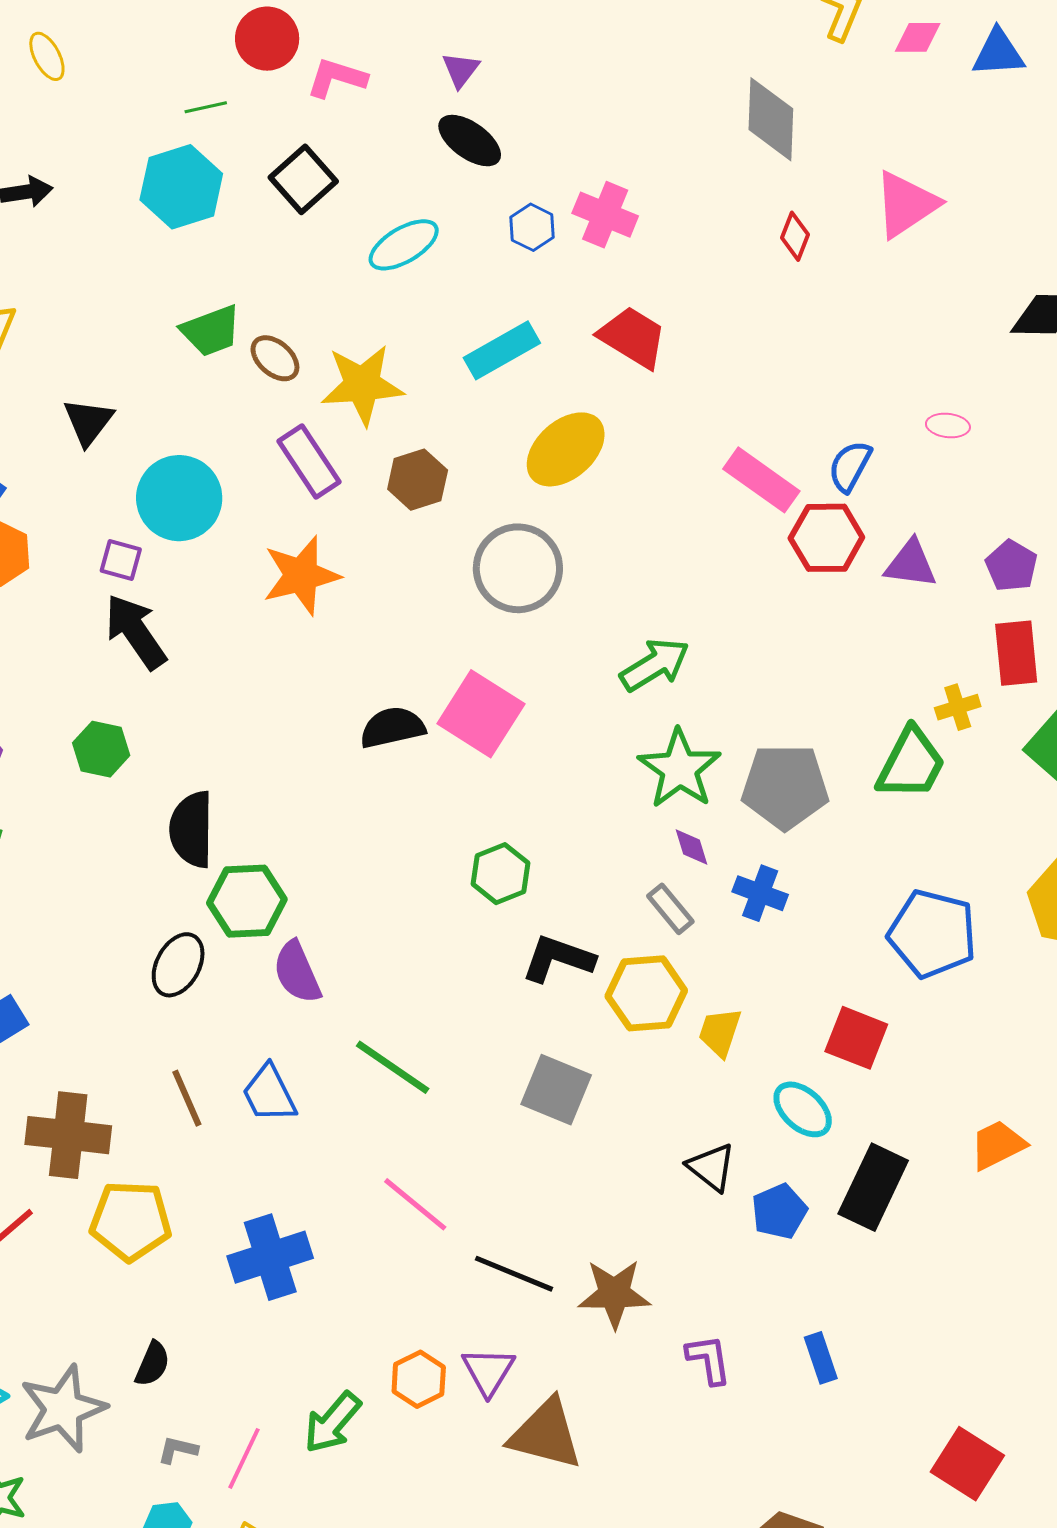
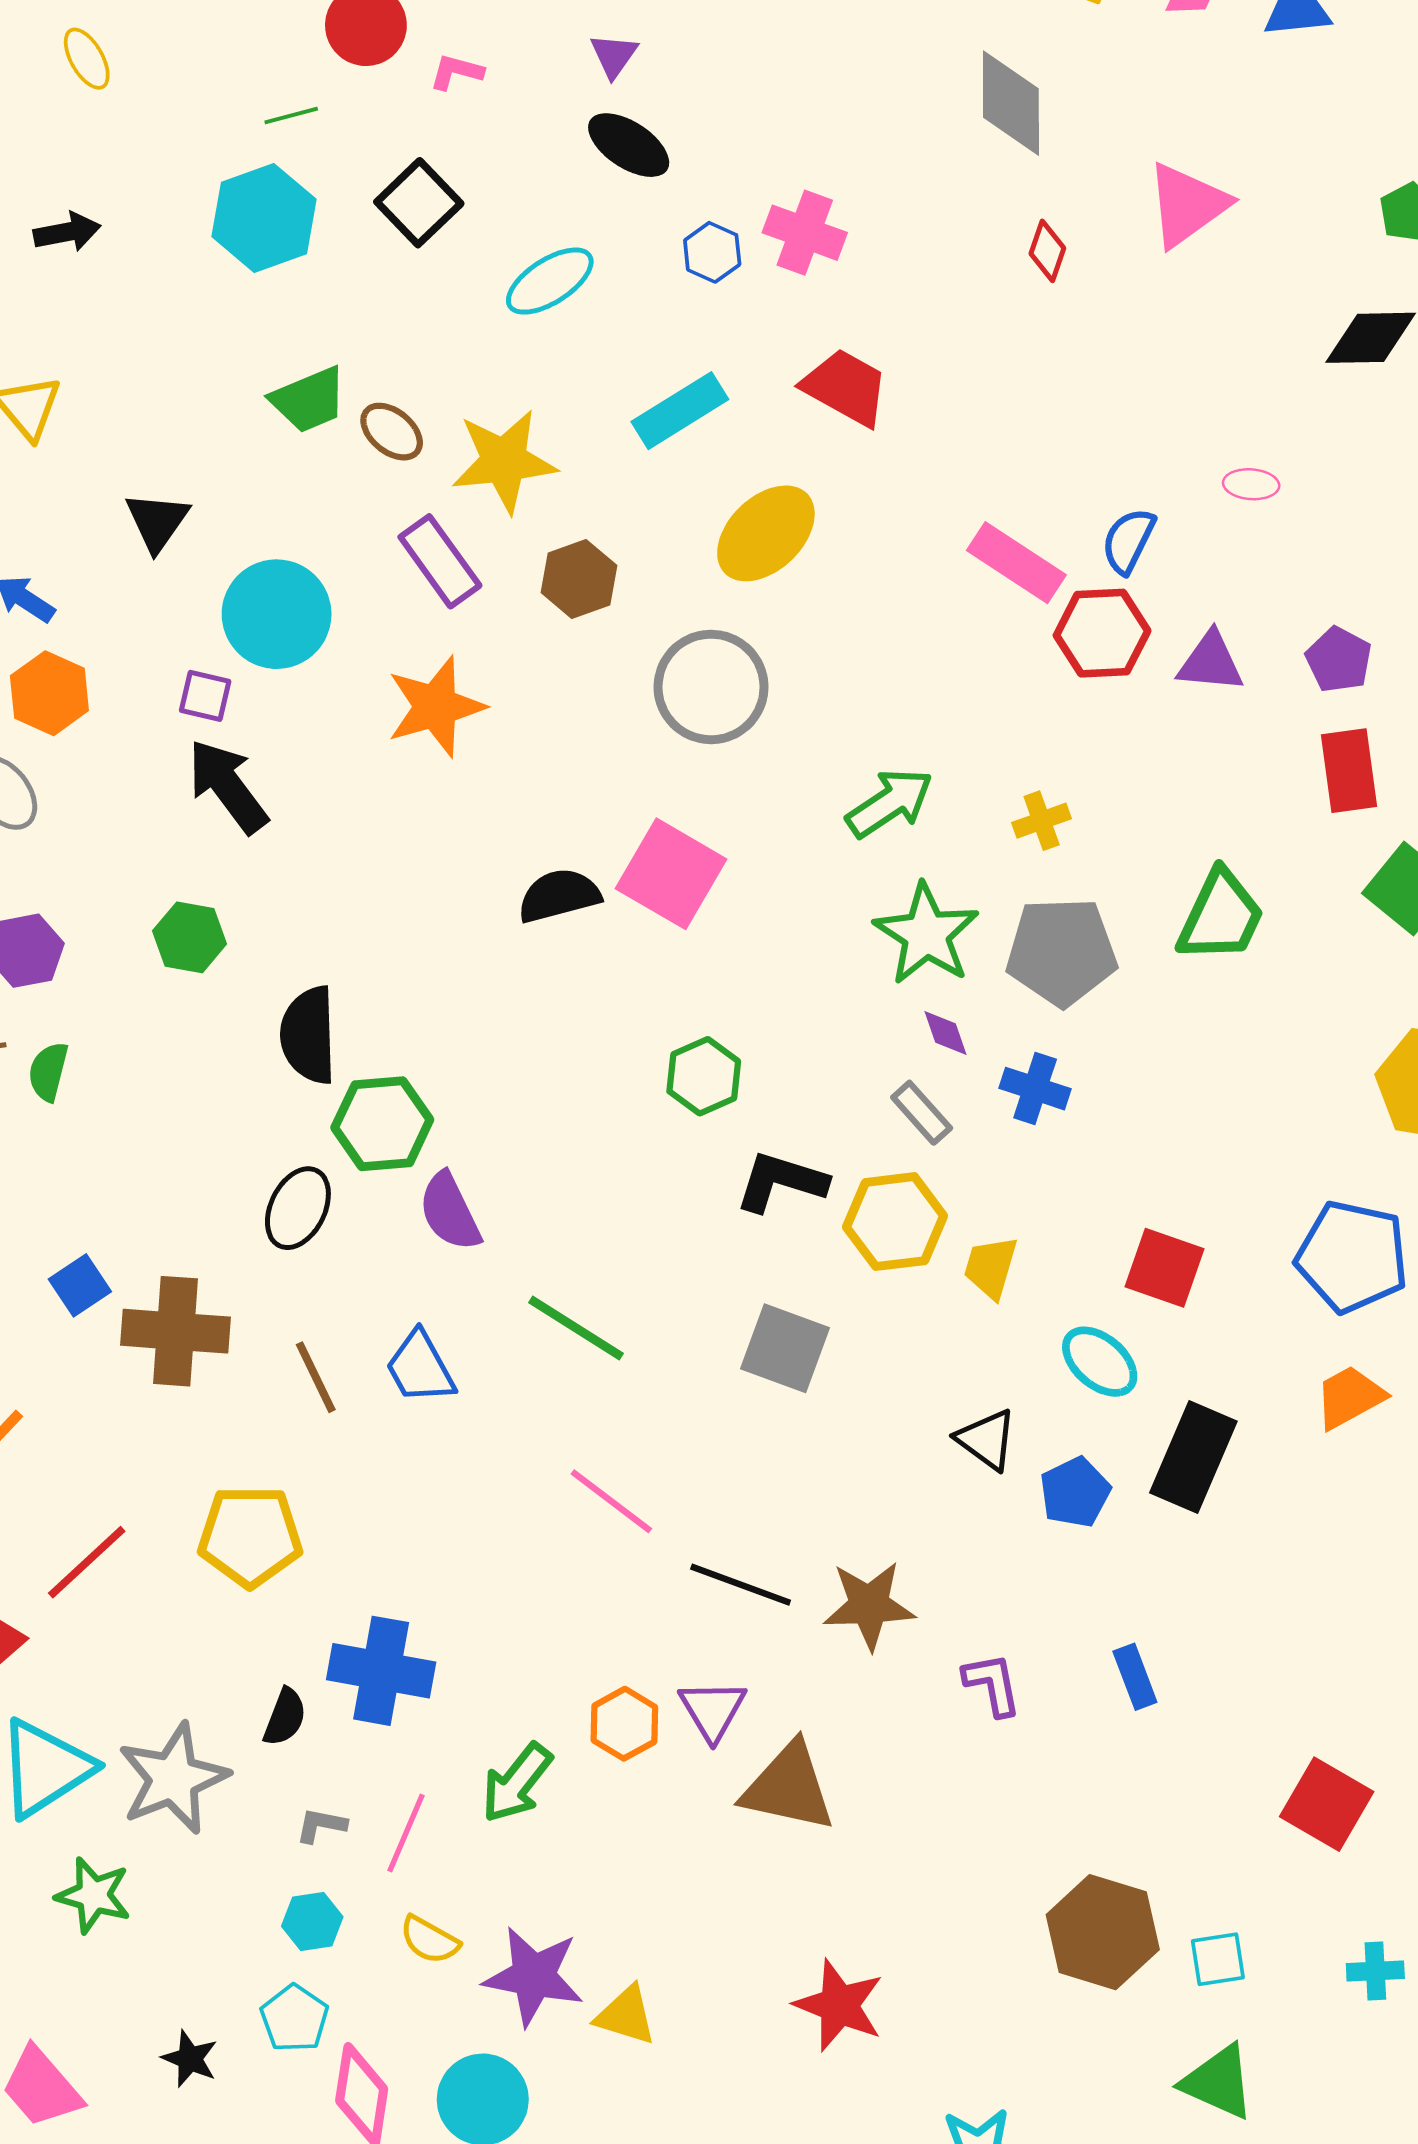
pink L-shape: (337, 78) -> (456, 72), size x0.7
yellow cross: (958, 707) -> (1042, 821), moved
blue pentagon: (932, 934) -> (1352, 1257), moved
brown cross: (68, 1135) -> (175, 1331), moved
blue cross: (270, 1257) -> (381, 1671), moved, turned 30

